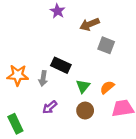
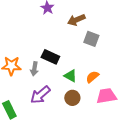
green triangle: (83, 86) -> (70, 76), turned -40
purple arrow: (50, 107) -> (40, 95), size x1.5

